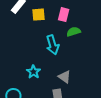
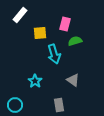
yellow square: (38, 15) -> (40, 33), moved
gray triangle: (65, 77) -> (73, 80), moved

